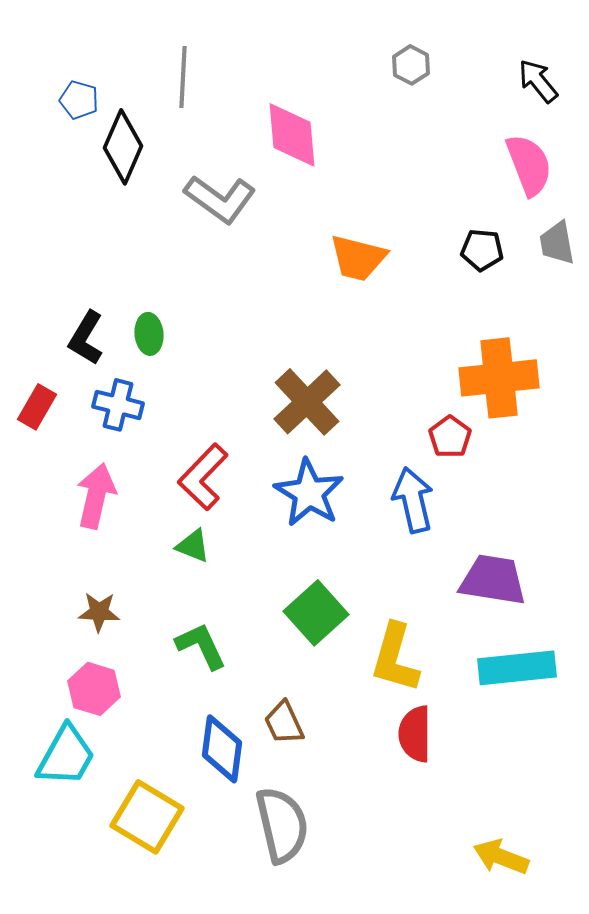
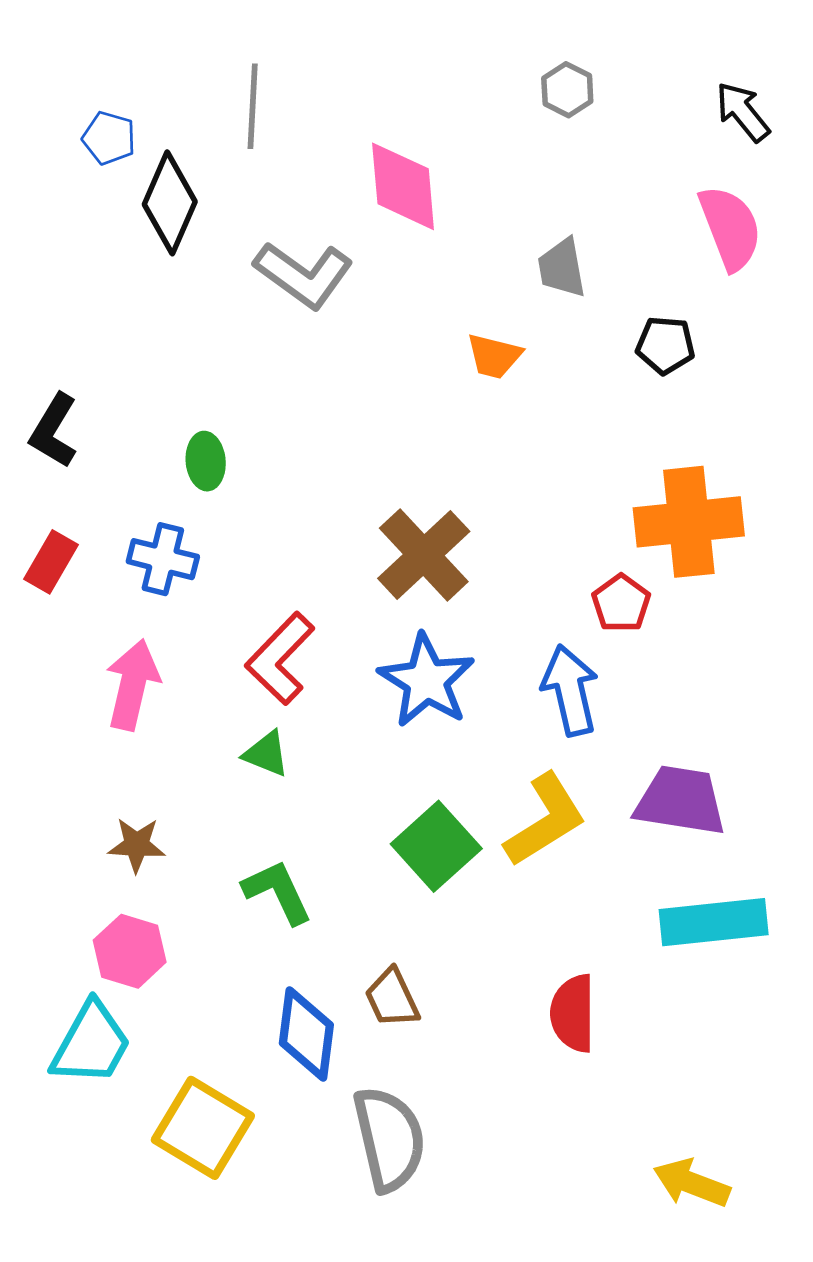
gray trapezoid: (557, 243) -> (562, 268), moved
orange trapezoid: (358, 258) -> (494, 356), size x0.7
black L-shape: (86, 338) -> (54, 431), moved
yellow L-shape: (395, 658) -> (545, 820), moved, turned -138

